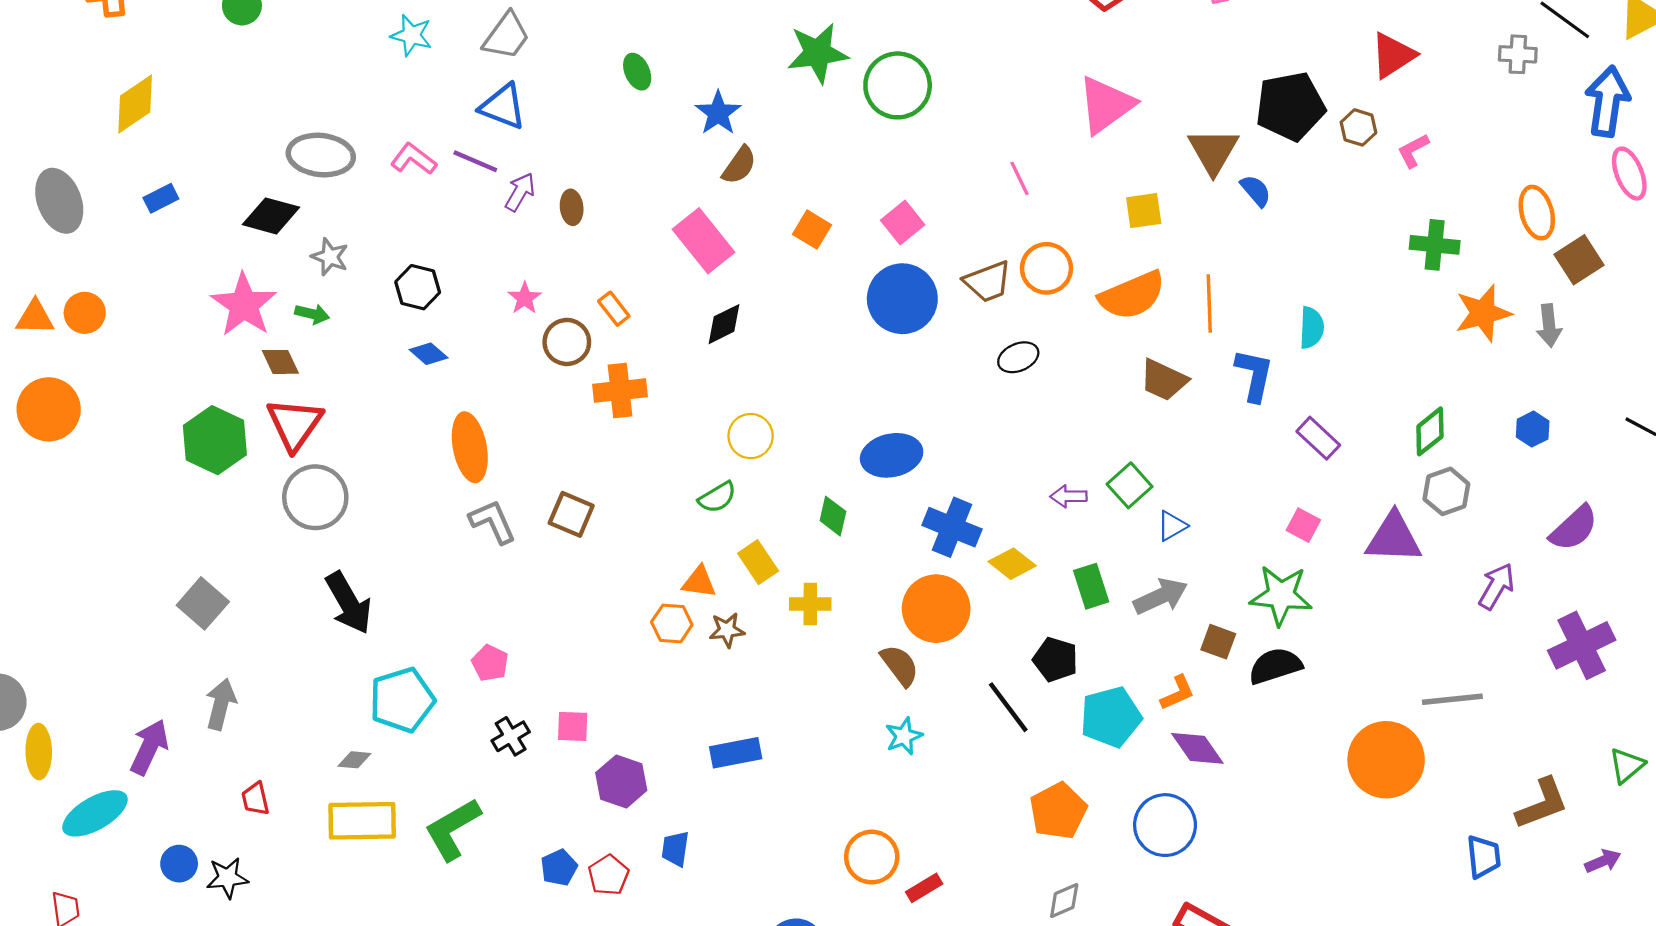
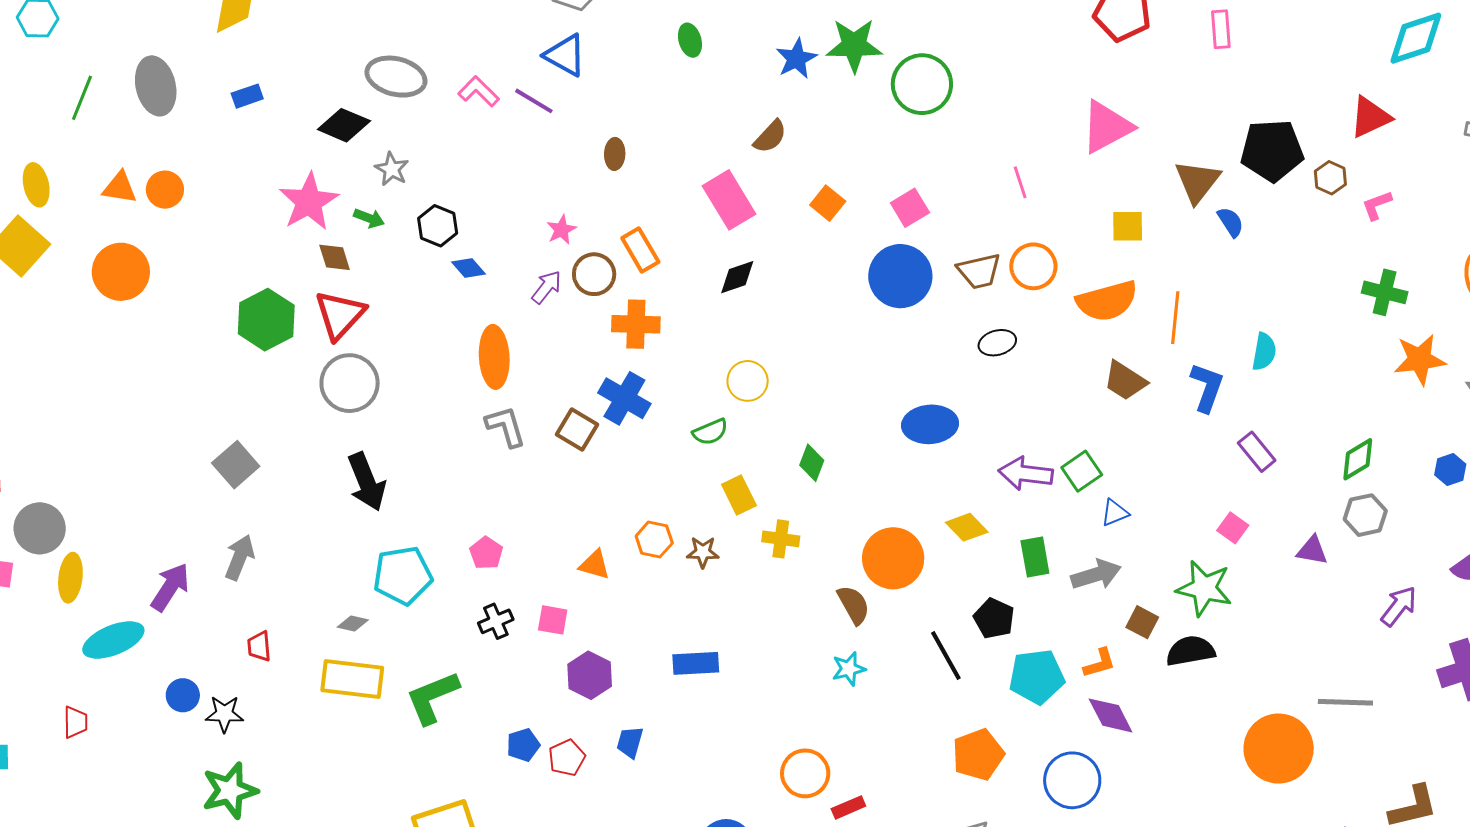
blue star: (718, 113) -> (796, 59), moved
purple arrow: (520, 192) -> (547, 287), moved
black hexagon: (418, 287) -> (438, 226), moved
orange rectangle: (614, 309) -> (640, 250), size x1.4
blue ellipse: (892, 455) -> (930, 424), moved
purple arrow: (1069, 496) -> (1026, 474), size x1.6
blue cross: (952, 527) -> (624, 398), moved
purple triangle: (1394, 538) -> (1312, 550), size x0.6
orange triangle: (699, 582) -> (595, 565), moved

